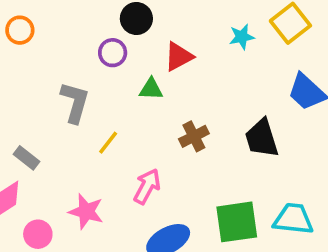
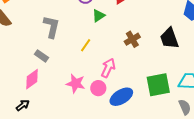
green triangle: (151, 89) -> (99, 16), moved, turned -32
gray L-shape: (75, 102) -> (51, 27), moved
pink circle: (38, 234) -> (98, 88), moved

